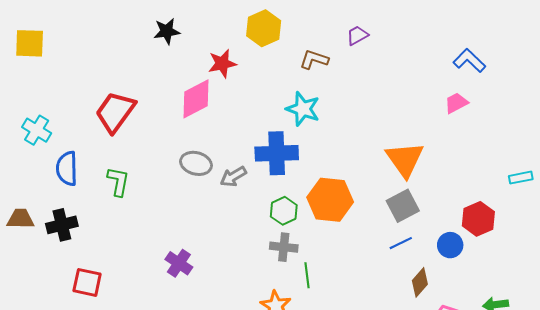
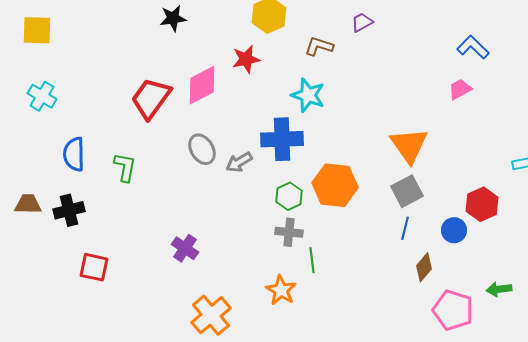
red star: (222, 64) -> (246, 59), moved
red trapezoid: (115, 112) -> (151, 98), moved
cyan cross: (37, 130) -> (42, 96), moved
gray ellipse: (196, 163) -> (202, 149), turned 44
blue line: (401, 243) -> (405, 228), turned -50

